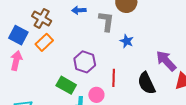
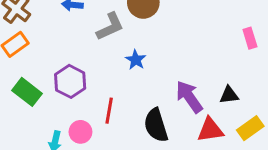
gray L-shape: (106, 21) -> (110, 27), turned 50
green rectangle: (66, 85) -> (27, 92), moved

